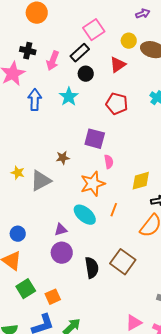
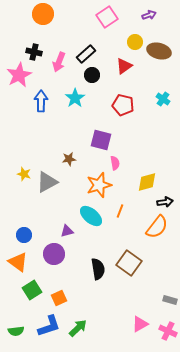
pink square: (94, 30) -> (107, 17), moved
purple circle: (62, 253) -> (54, 254), moved

